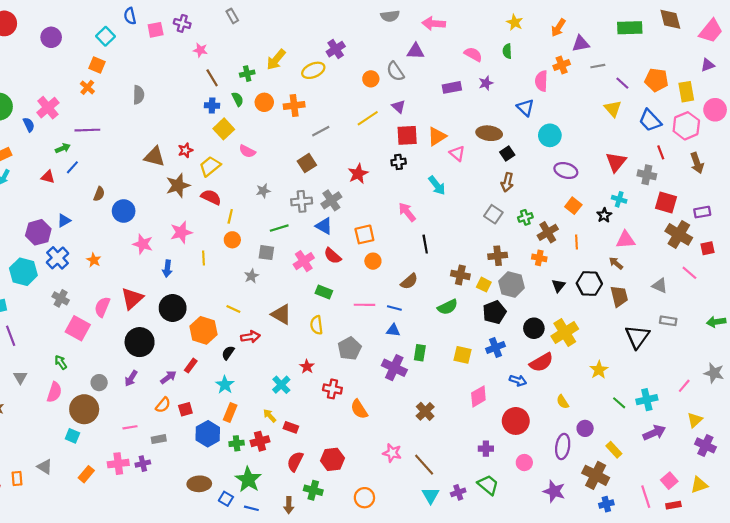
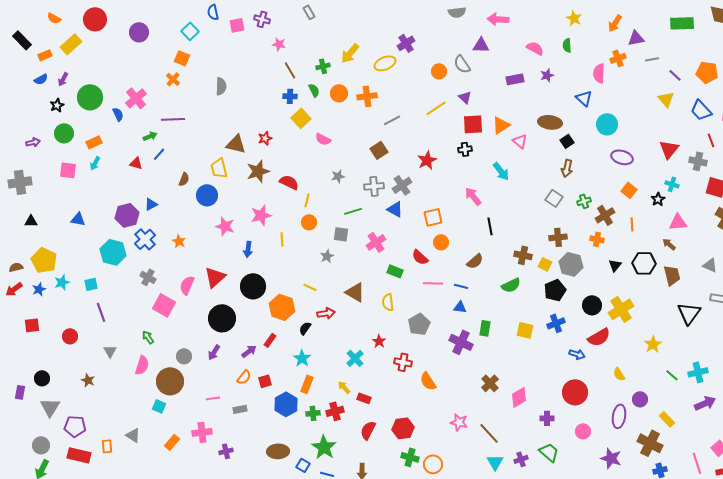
yellow trapezoid: (210, 166) -> (219, 168), moved, turned -65
red semicircle: (332, 256) -> (420, 257), moved
pink diamond: (478, 396) -> (519, 397), moved
purple cross: (143, 464) -> (226, 451), moved
green cross: (313, 490) -> (410, 457), moved

